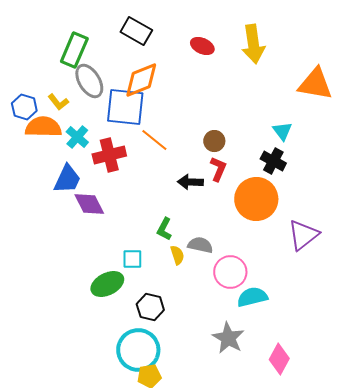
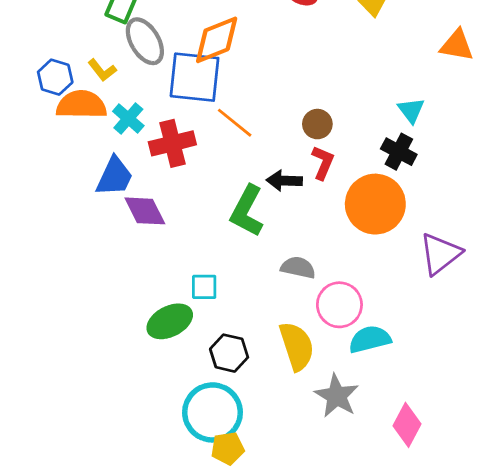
orange triangle: (315, 84) -> (457, 45), size x0.7
green L-shape: (164, 229) -> (247, 211), moved, size x1.6
yellow semicircle: (177, 255) -> (297, 346), moved, size x1.8

